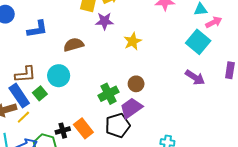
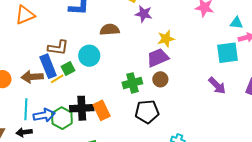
cyan square: (198, 42) -> (227, 53), turned 30
purple trapezoid: (131, 108) -> (158, 58), moved
yellow line: (23, 117) -> (57, 79), moved
black pentagon: (118, 125) -> (147, 112), moved
black cross: (63, 131) -> (82, 108), size x1.6

